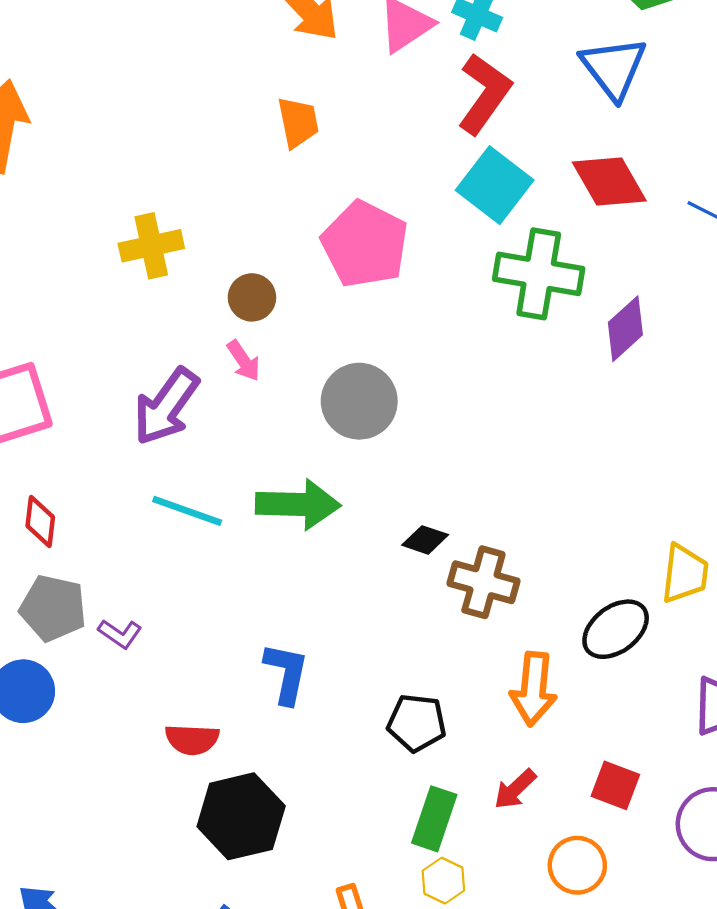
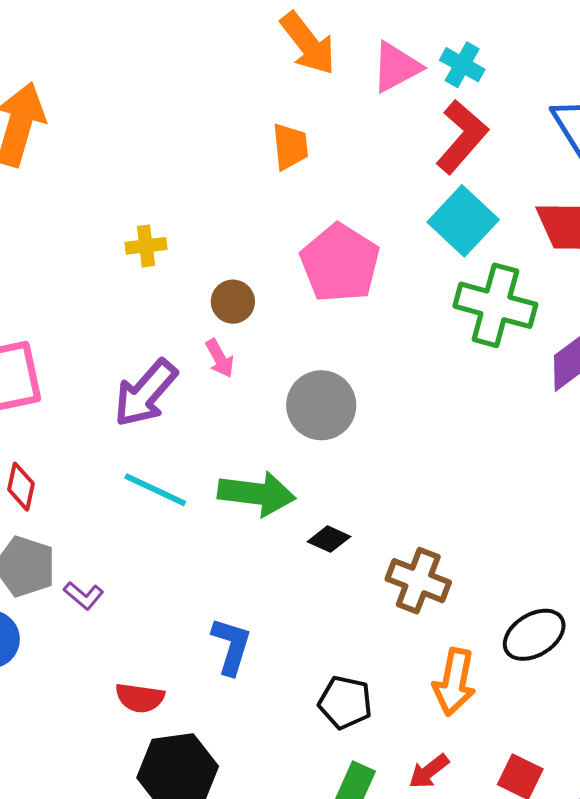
yellow cross: (151, 246) -> (146, 246), size x0.7
black diamond: (425, 540) -> (329, 539), moved

